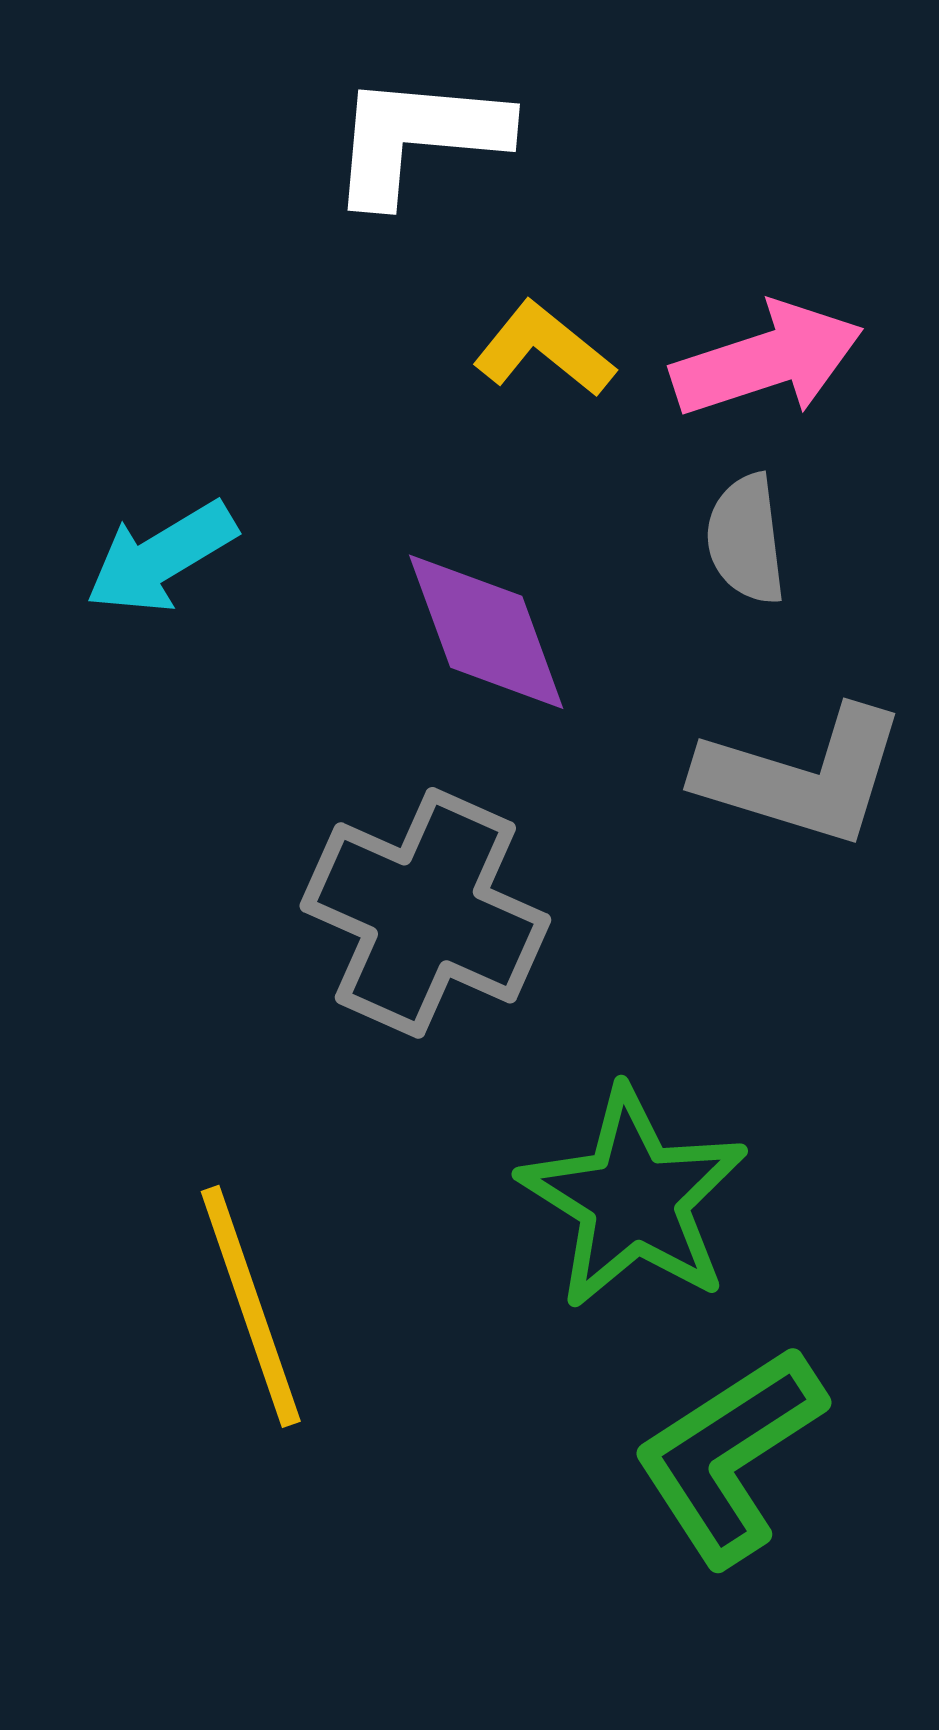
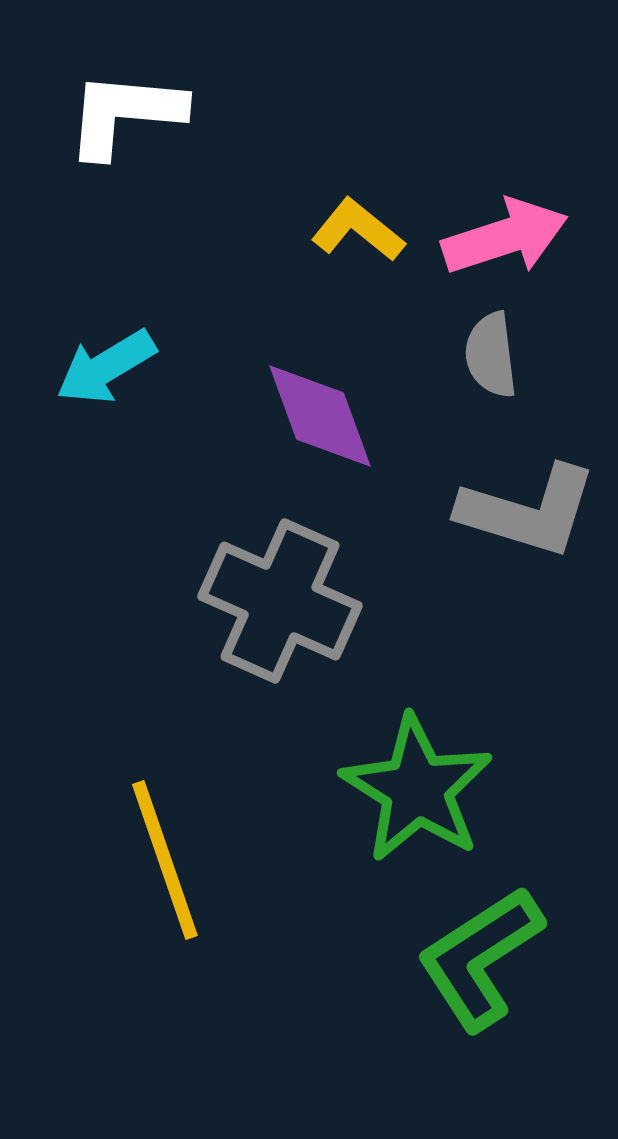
white L-shape: (418, 138) -> (125, 114), moved

